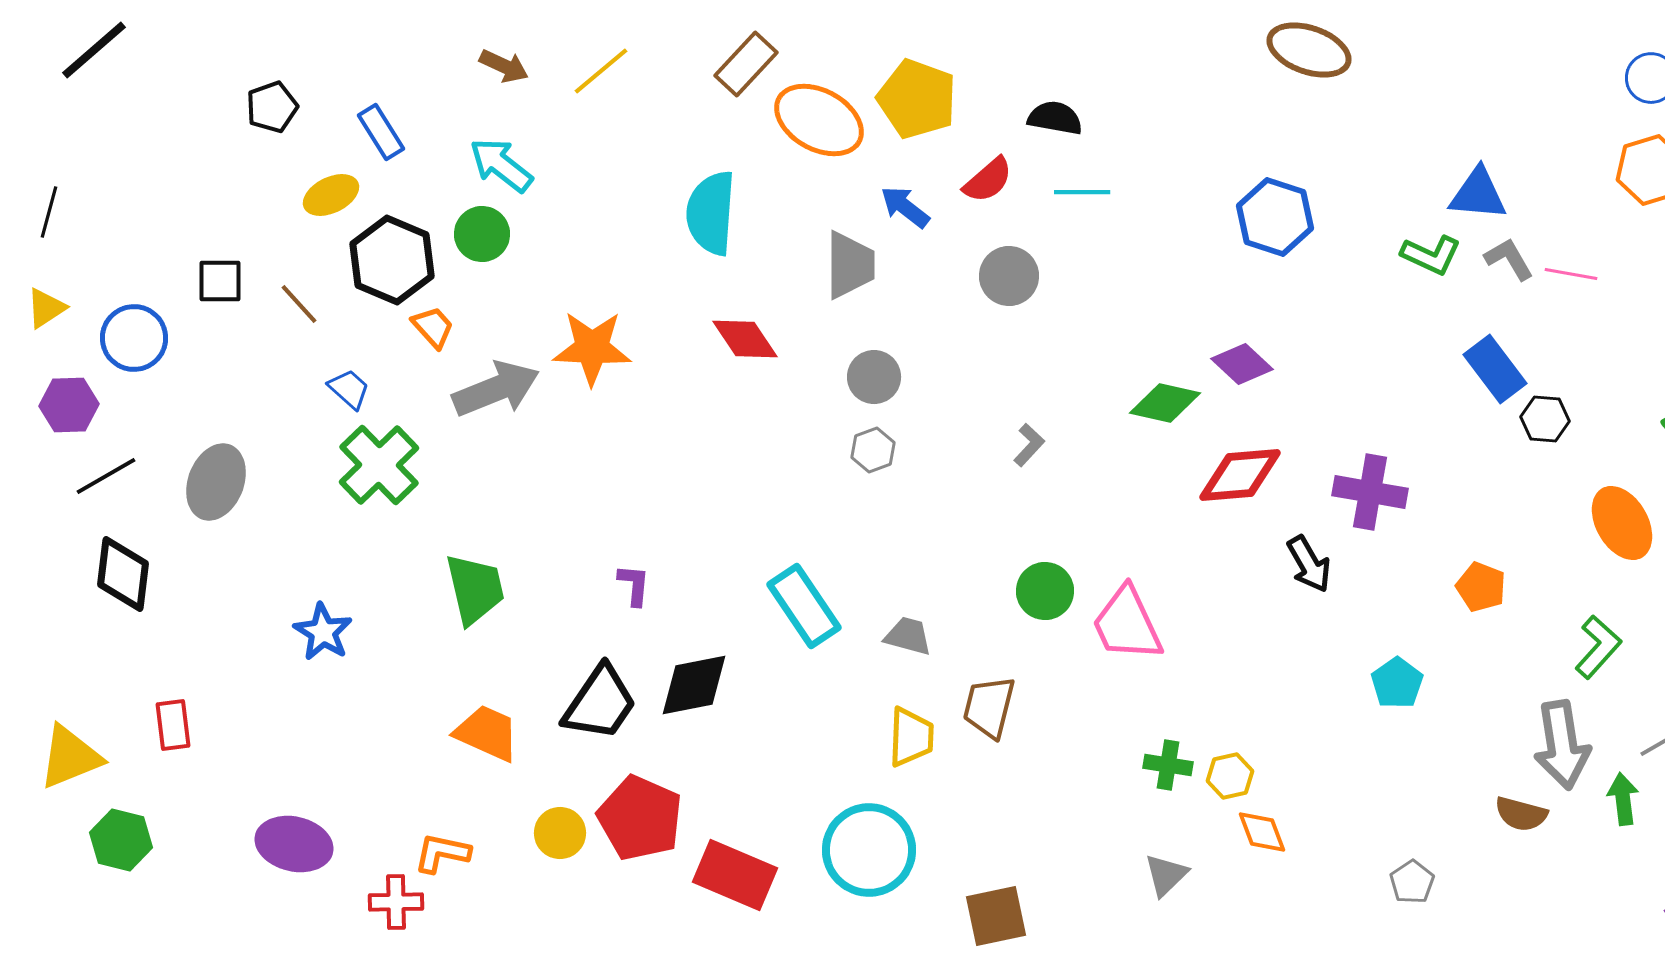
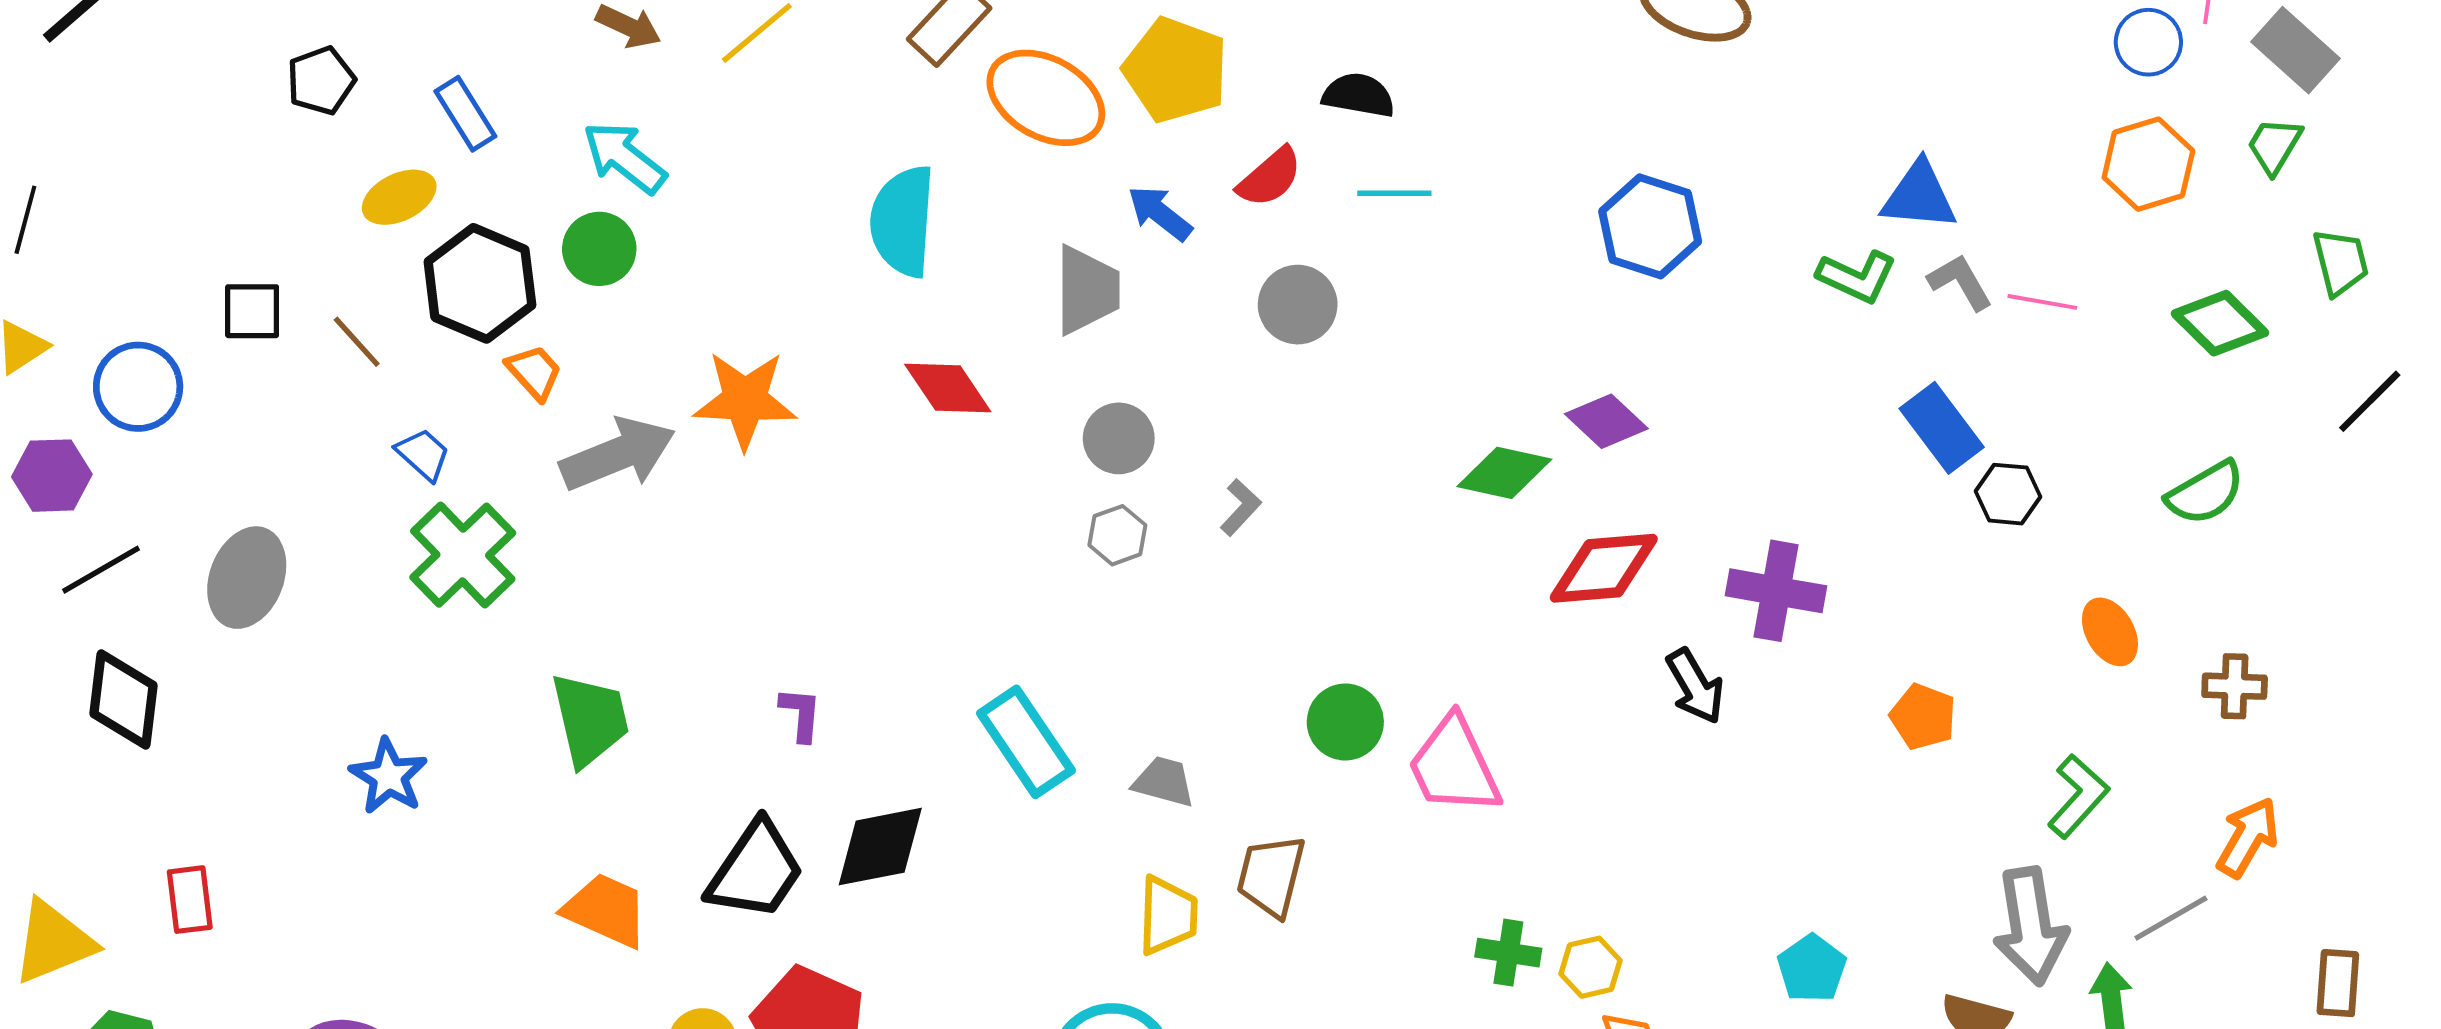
gray L-shape: (1029, 445) -> (1241, 507), moved
orange ellipse: (1622, 523) -> (2110, 632), size x0.7
cyan pentagon: (1397, 683) -> (1812, 969), moved

